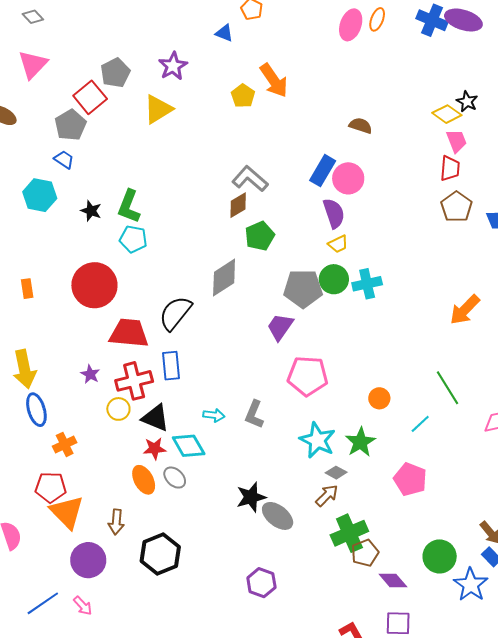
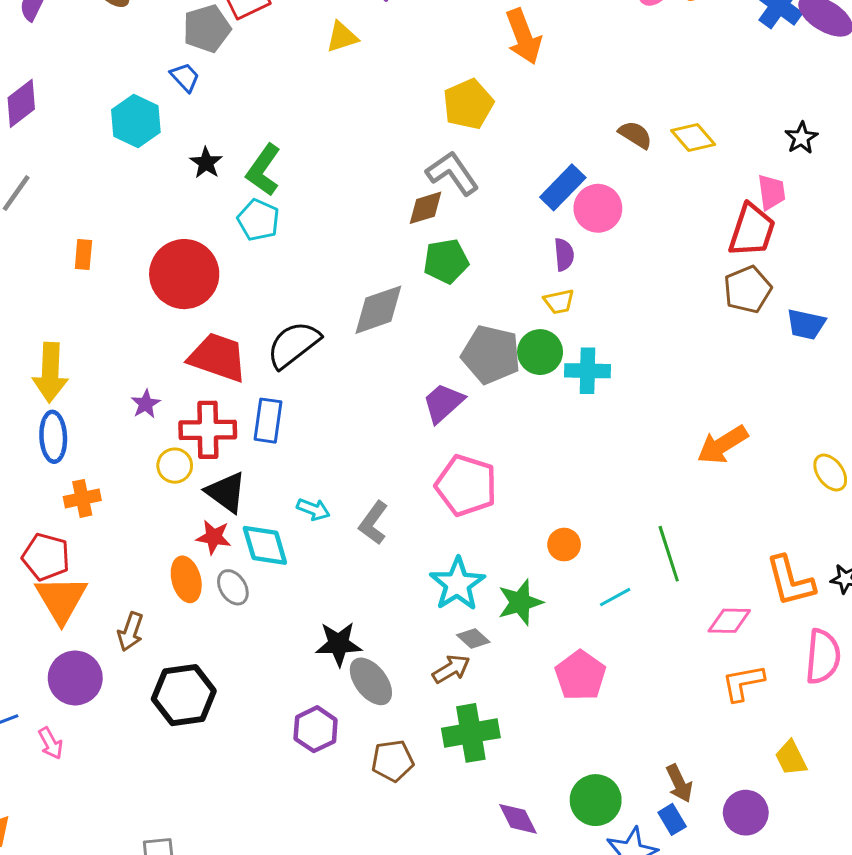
yellow pentagon: (243, 96) -> (468, 104), moved, size x1.4
yellow triangle: (158, 109) -> (342, 37), size x0.7
yellow diamond: (447, 114) -> (693, 137), moved
red trapezoid: (450, 168) -> (752, 230), size x1.4
purple semicircle: (334, 213) -> (564, 255), size x0.7
brown pentagon: (365, 553) -> (393, 761), moved
purple hexagon: (261, 583) -> (316, 729), moved

